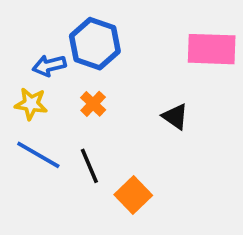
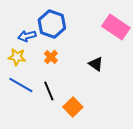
pink rectangle: (212, 49) -> (116, 27), turned 32

